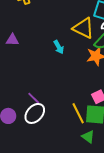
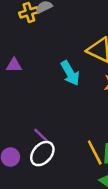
cyan arrow: (59, 47) -> (70, 73), size x1.5

